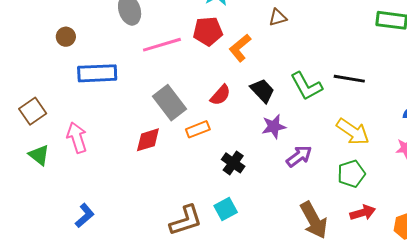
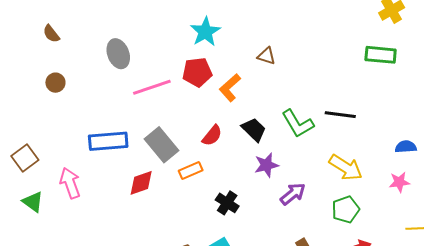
brown triangle: (278, 17) -> (267, 56), turned 36
blue rectangle: (97, 73) -> (108, 141), moved

